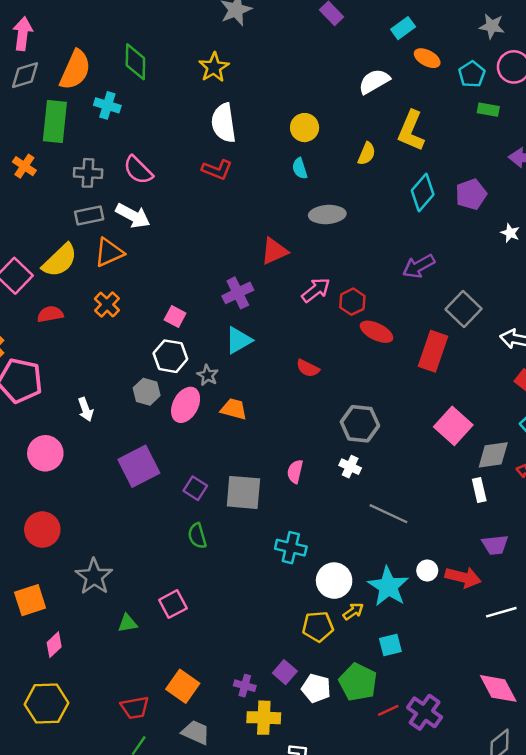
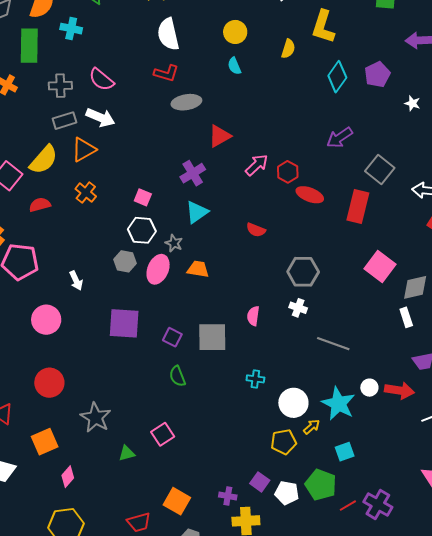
gray ellipse: (327, 215) -> (186, 102), moved
purple square: (139, 466) -> (124, 323), turned 36
cyan cross: (291, 548) -> (255, 379), size x0.7

